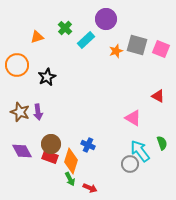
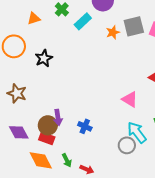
gray square: (137, 45) -> (134, 26), turned -30
purple arrow: (38, 112) -> (58, 117), moved
orange diamond: (71, 161) -> (41, 160), moved, turned -45

